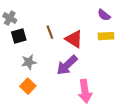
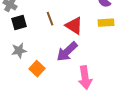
gray star: (29, 62) -> (19, 51), moved
orange square: (28, 86) -> (37, 69), moved

